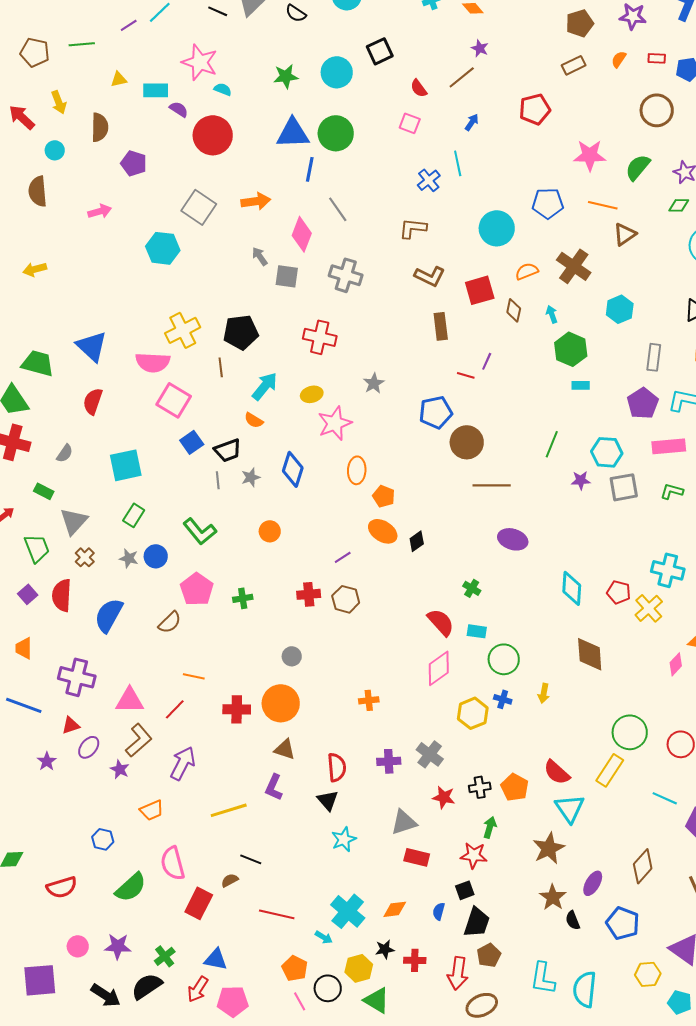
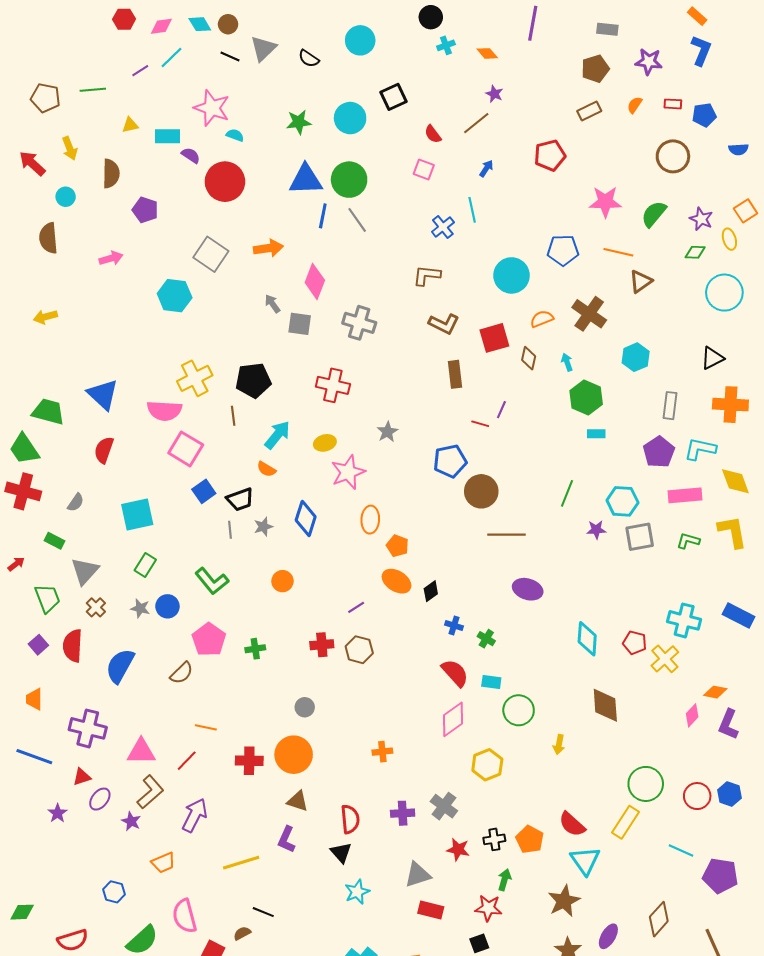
gray line: (338, 209) -> (357, 220), moved
blue cross: (503, 699) -> (454, 626), moved

